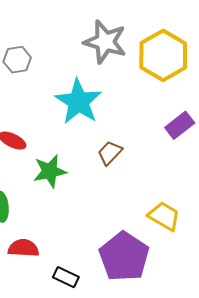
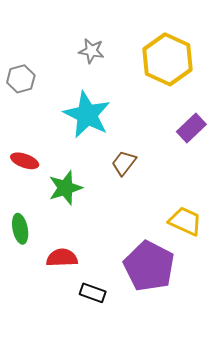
gray star: (105, 42) -> (91, 51), moved, size x0.6
red semicircle: (23, 248) -> (62, 258), moved

